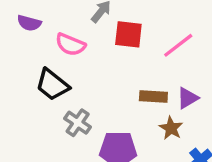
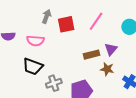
gray cross: (78, 123) -> (54, 83), turned -35

